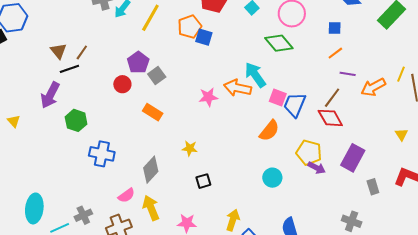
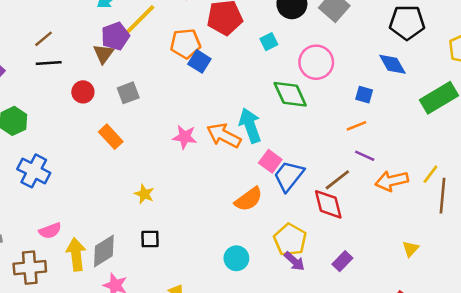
brown triangle: (58, 51) -> (103, 54), moved
purple pentagon: (138, 62) -> (115, 36), moved
black line: (69, 69) -> (49, 63), moved
purple rectangle: (353, 158) -> (342, 261), size x0.6
gray diamond: (151, 170) -> (104, 251), moved

